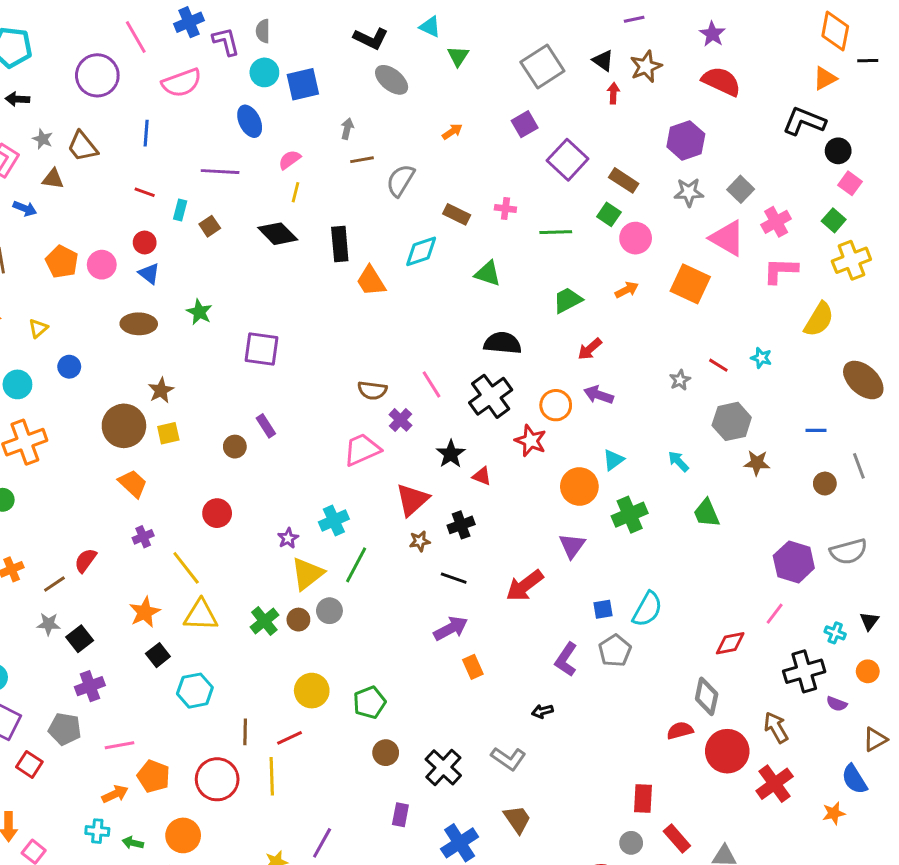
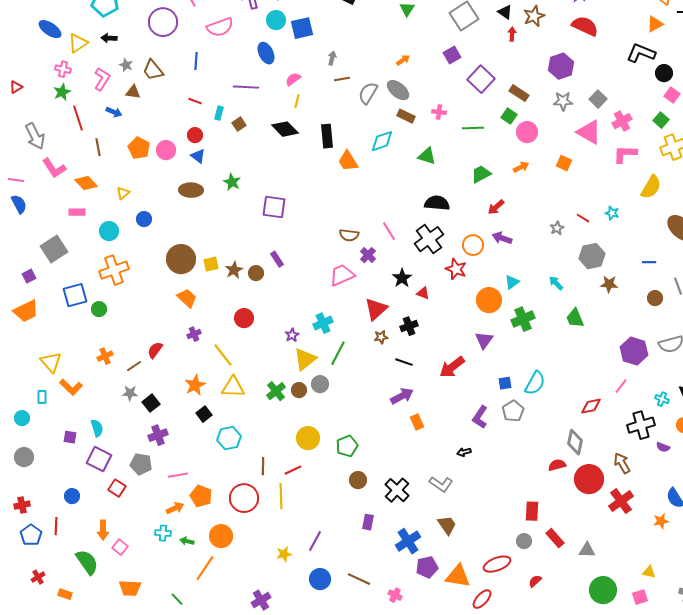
gray ellipse: (392, 80) -> (398, 90), moved
orange square: (690, 284) -> (564, 163), size x0.6
brown star: (161, 390) -> (234, 270), moved

